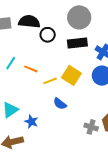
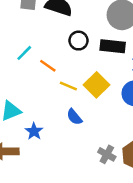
black circle: (48, 35) -> (79, 41), moved
yellow line: (50, 81) -> (68, 86), turned 32

